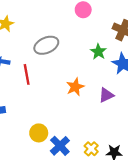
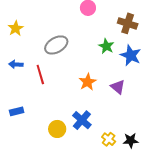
purple triangle: (106, 95) -> (118, 87), turned -49
blue cross: (60, 146) -> (82, 120), moved

